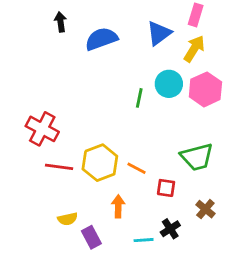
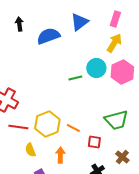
blue triangle: (159, 33) -> (79, 22), moved
green line: (139, 98) -> (75, 78), turned 64
yellow semicircle: (68, 219) -> (30, 150), moved, turned 80

